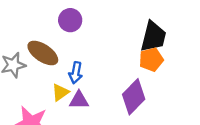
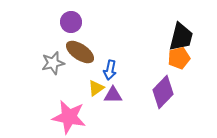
purple circle: (70, 20) -> (71, 22), moved

